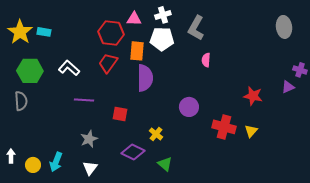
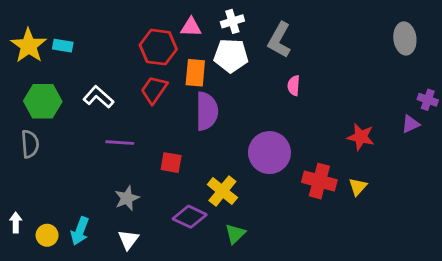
purple circle: (189, 107) -> (269, 153), size x1.5
yellow cross: (156, 134) -> (222, 191), size x1.5
green triangle: (165, 164) -> (235, 234), turned 35

